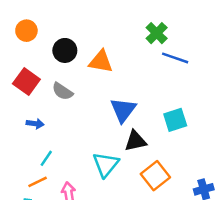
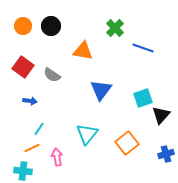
green cross: (157, 33) -> (115, 28), moved
black circle: (65, 50) -> (51, 26), moved
black triangle: (136, 141) -> (161, 115), moved, turned -36

